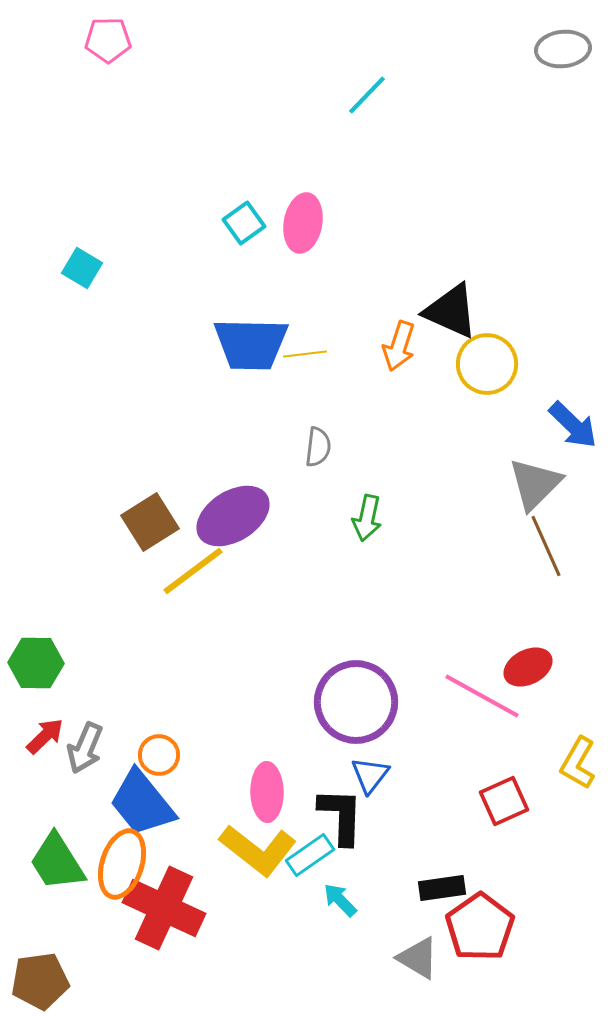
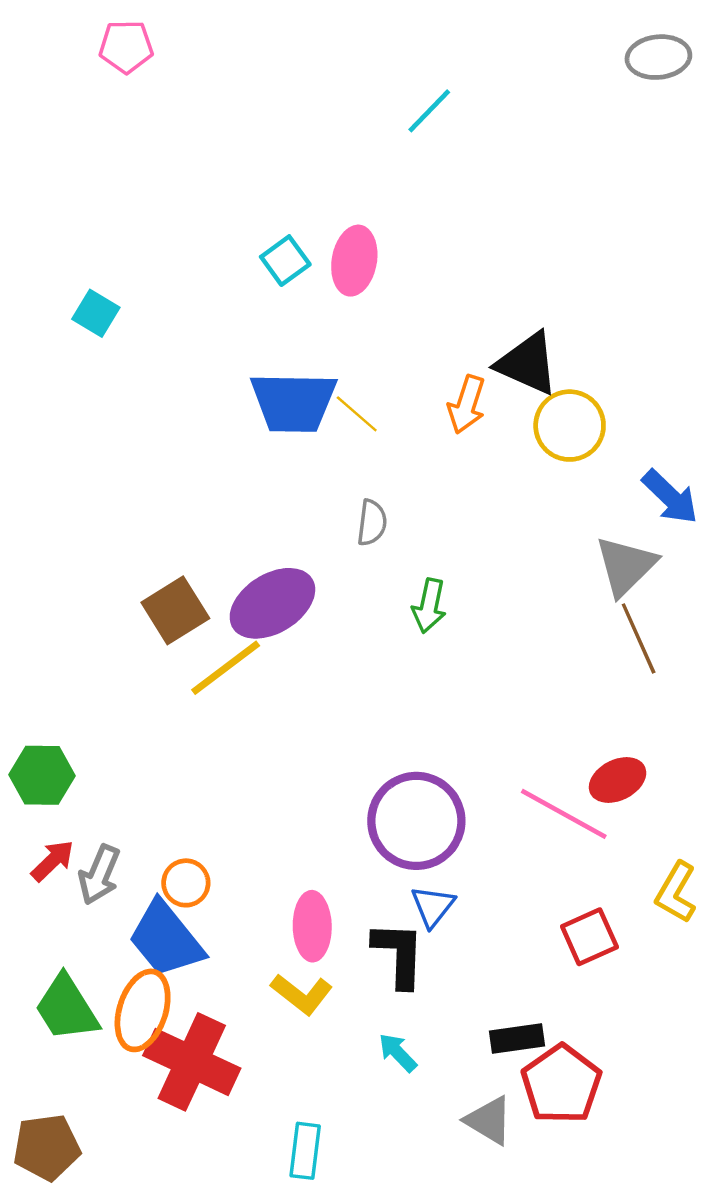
yellow line: (305, 354) -> (357, 414), turned 48
yellow L-shape: (258, 850) -> (302, 994), size x0.7
cyan rectangle: (310, 855) -> (305, 1151), moved, turned -48

